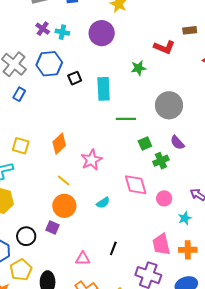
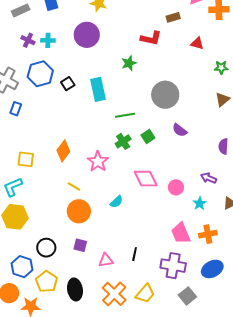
green cross: (161, 161) -> (123, 141), moved
purple square: (53, 227) -> (80, 245), moved
black line: (113, 248) -> (135, 254), moved

